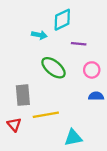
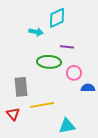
purple line: (79, 44) -> (67, 47), moved
green ellipse: (54, 68) -> (49, 62), turned -35
pink circle: (92, 70) -> (74, 73), moved

